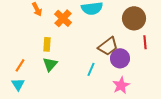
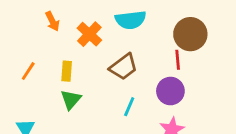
red line: (145, 42) -> (178, 60), moved
brown trapezoid: (108, 46) -> (124, 67), moved
orange line: (20, 65) -> (28, 71), moved

